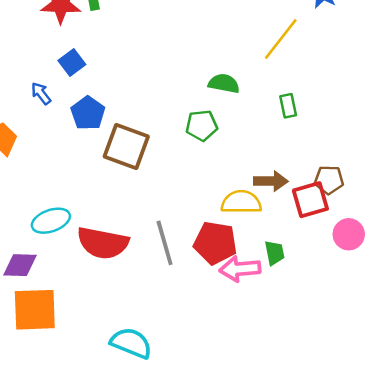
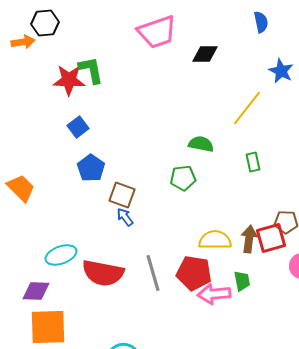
blue arrow: (41, 93) -> (125, 217), moved
brown square: (126, 147) -> (122, 195), size x0.7
brown arrow: (271, 181) -> (249, 239), moved, turned -84

